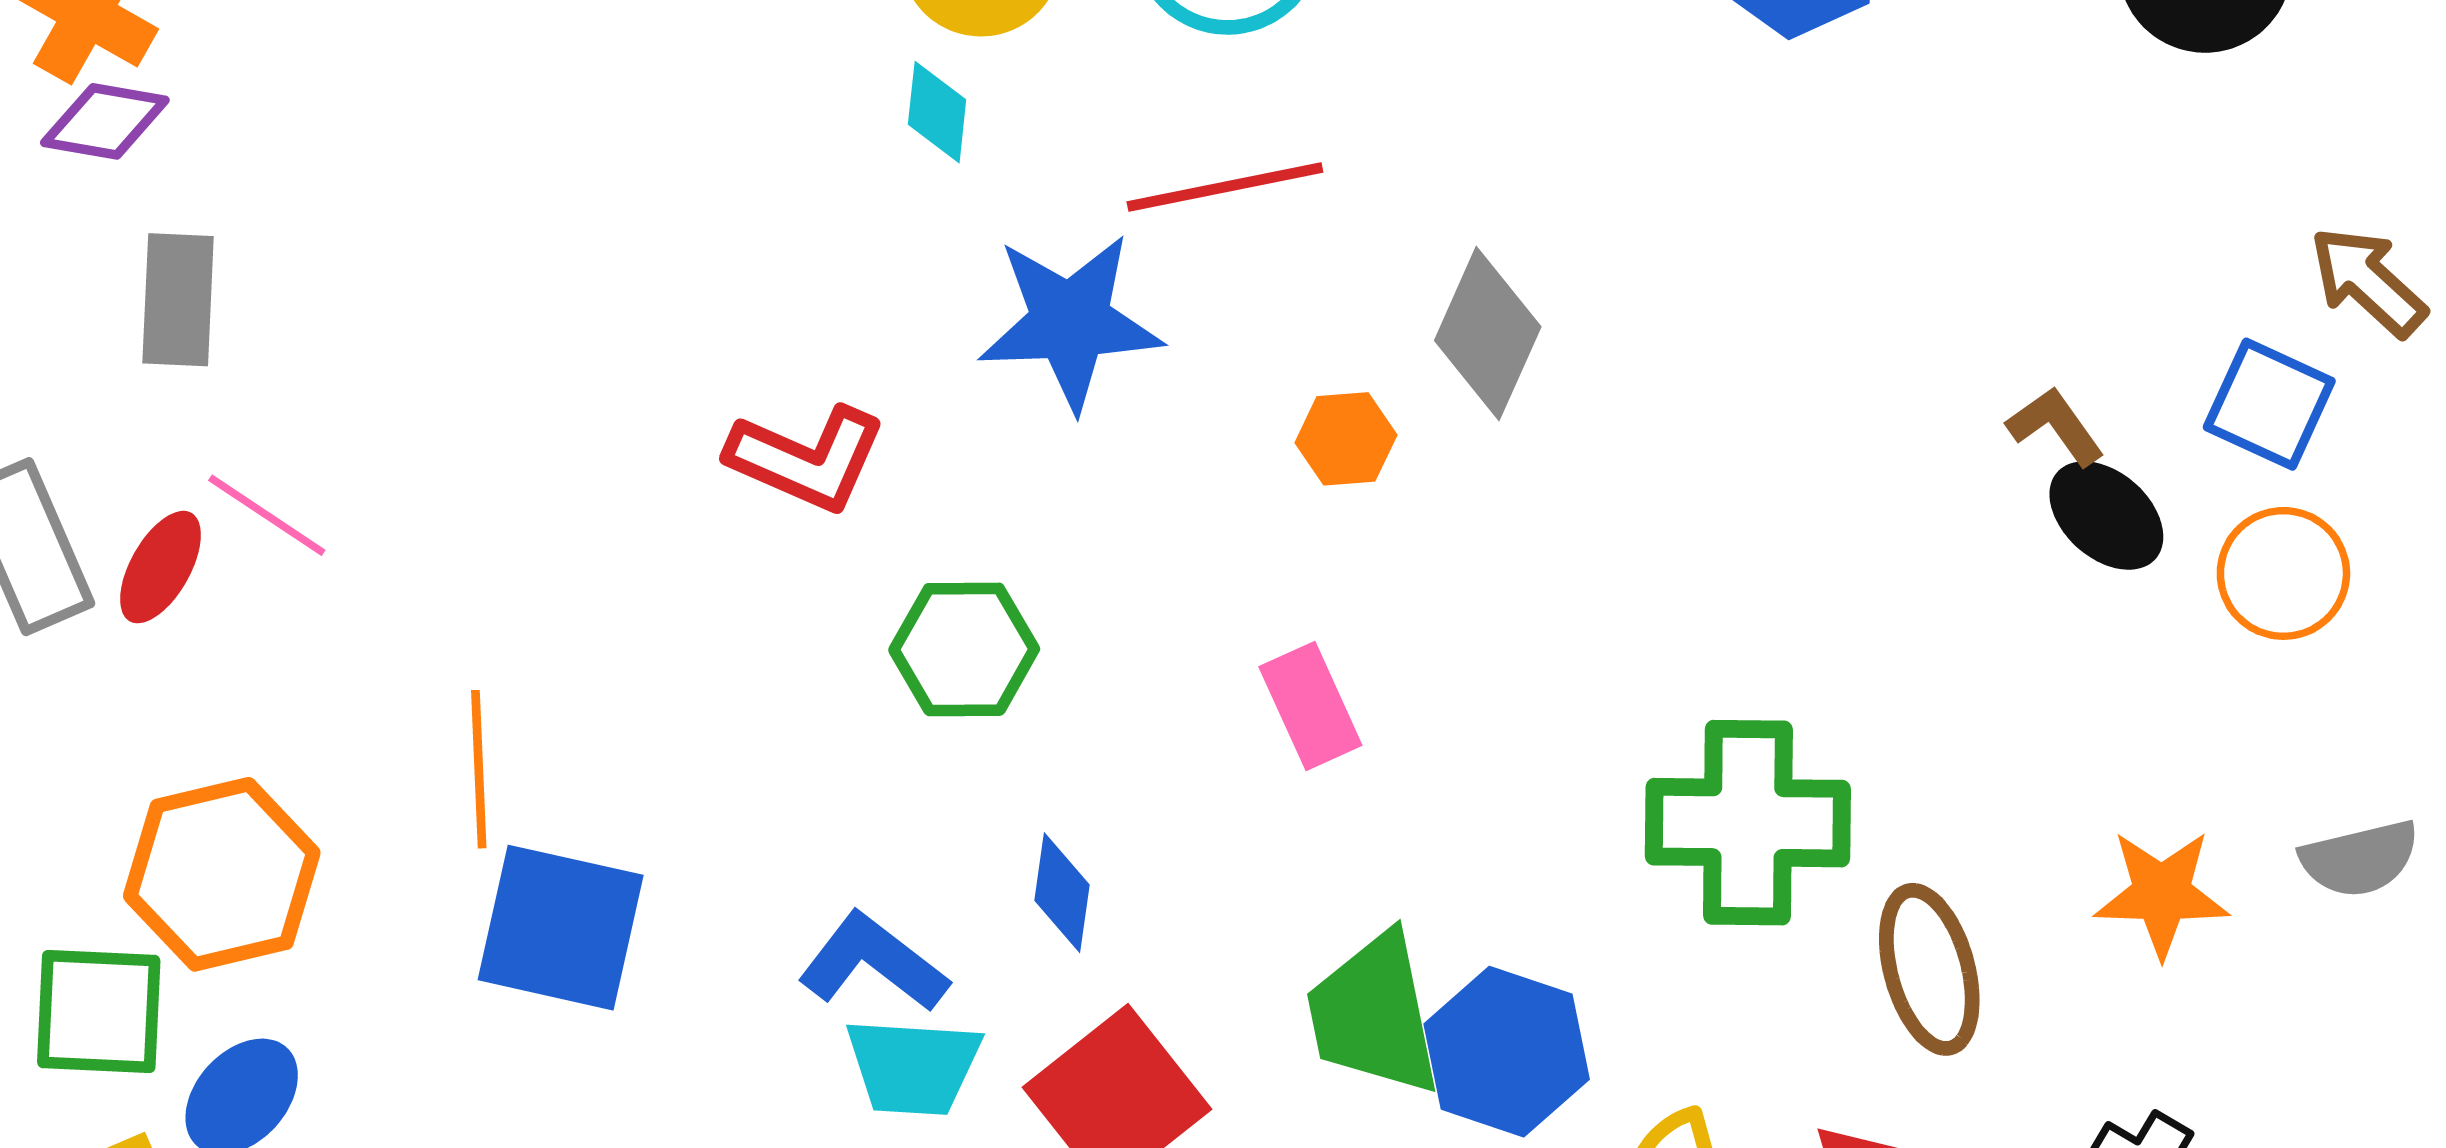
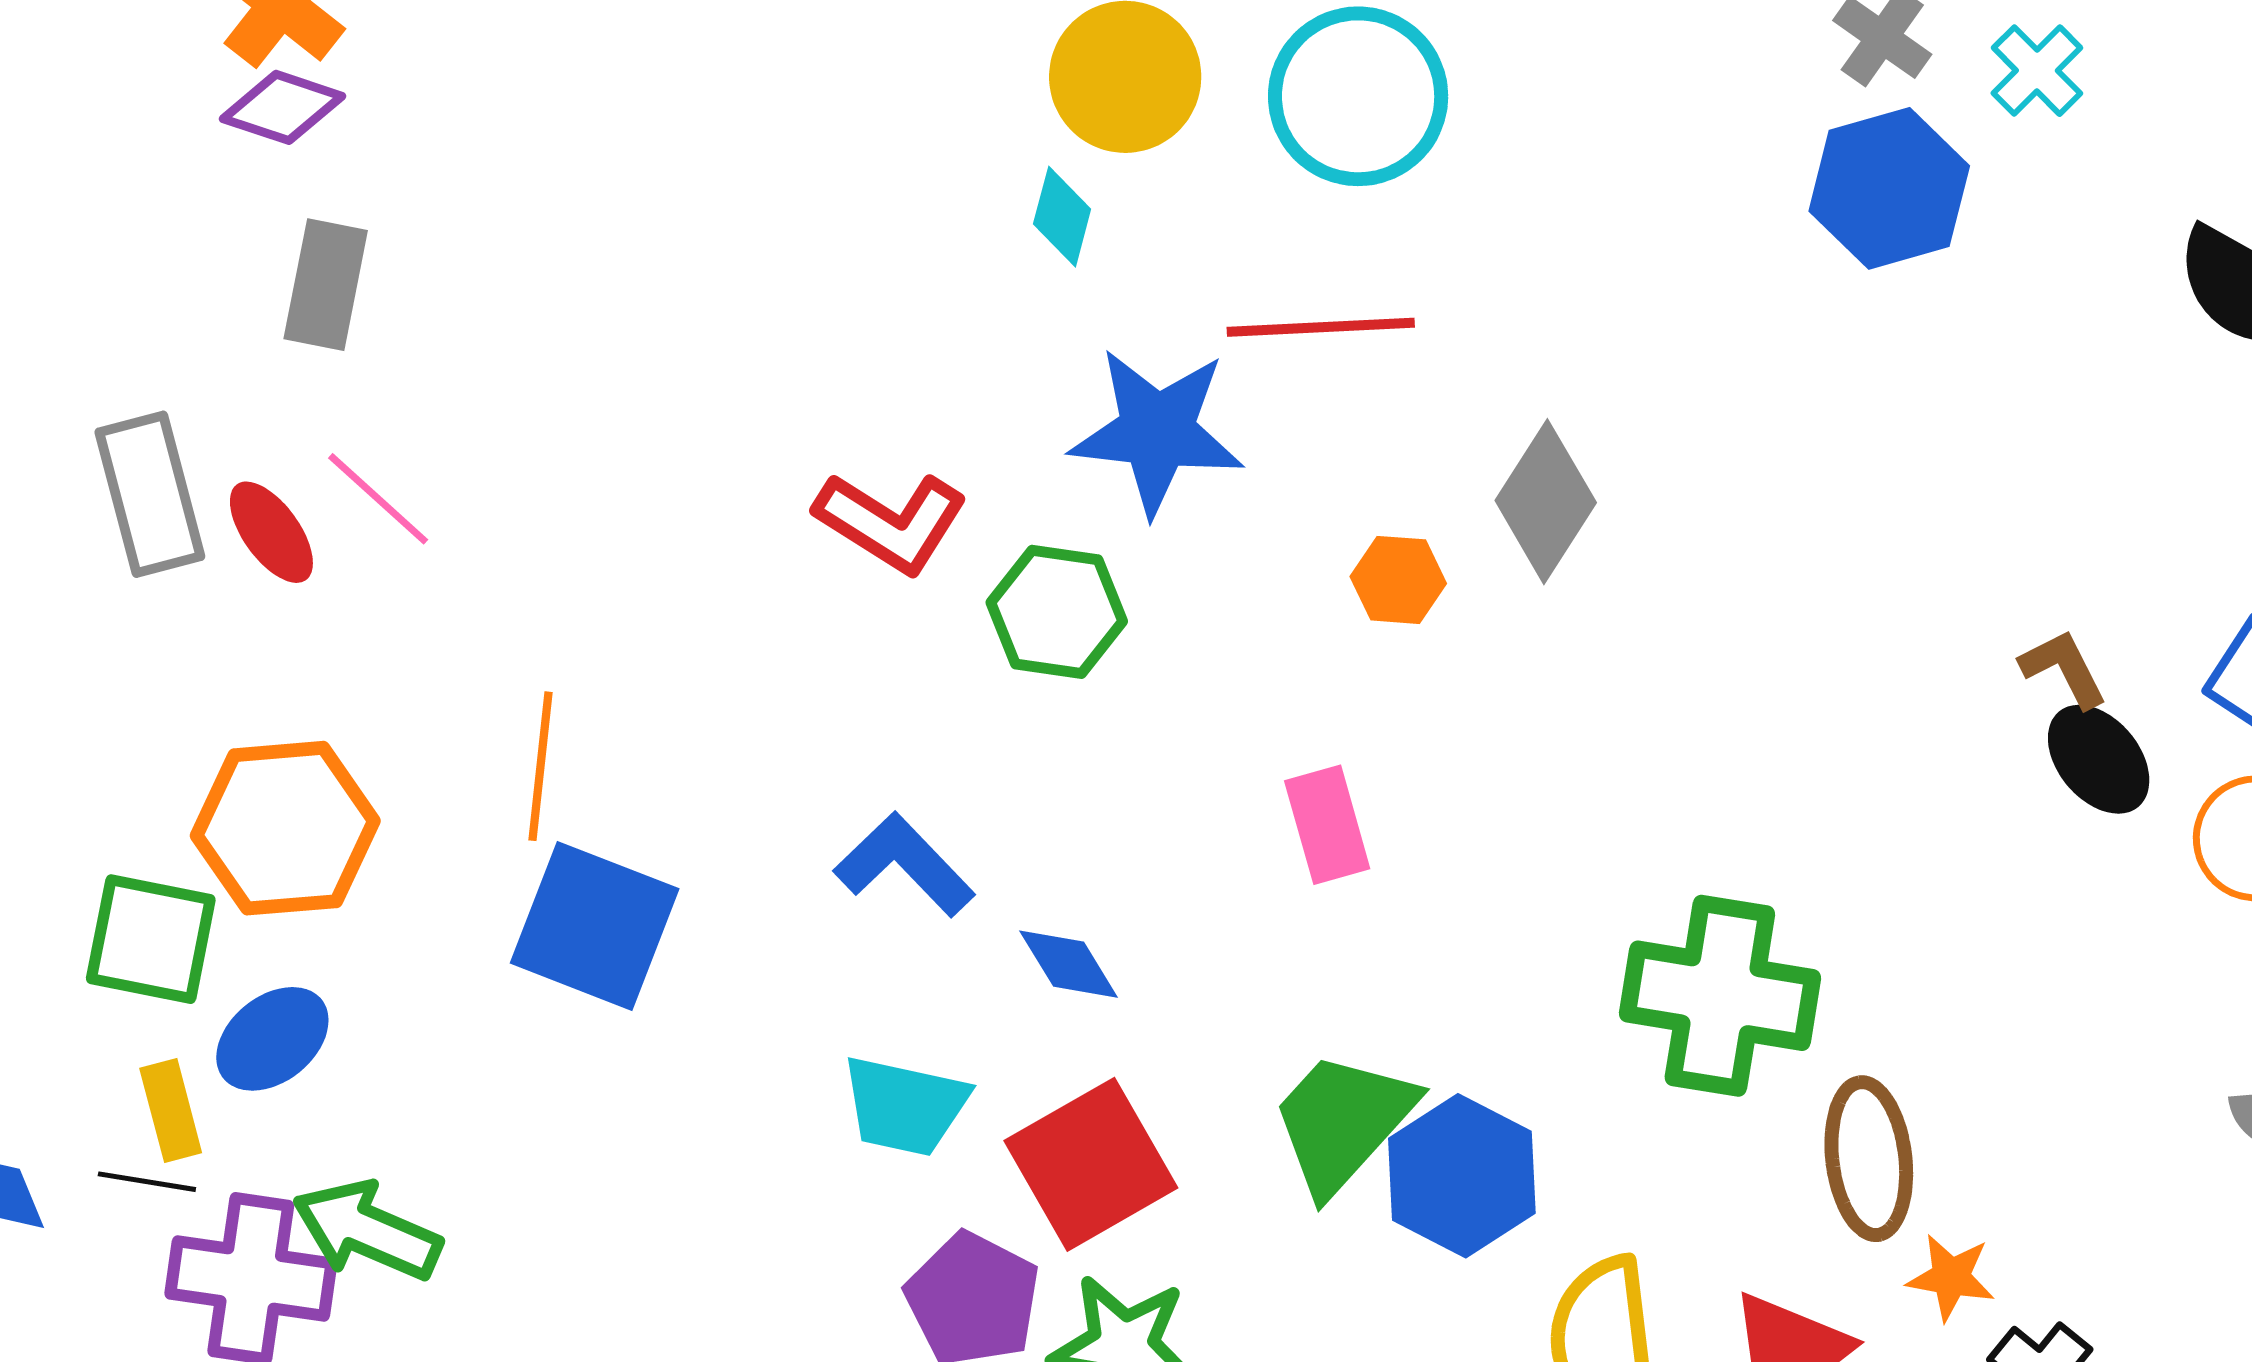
red ellipse: (160, 567) -> (271, 532), turned -74
green hexagon: (964, 649) -> (1057, 612), moved
blue diamond: (1062, 893) -> (1069, 964), turned -48
orange star: (2162, 894) -> (1951, 1277), moved, size x0.7
blue L-shape: (873, 963) -> (904, 865), moved
green trapezoid: (1374, 1014) -> (1343, 1122), turned 45

